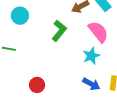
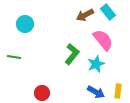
green L-shape: (59, 31) -> (72, 54), moved

